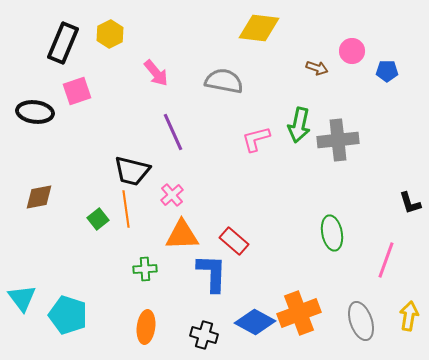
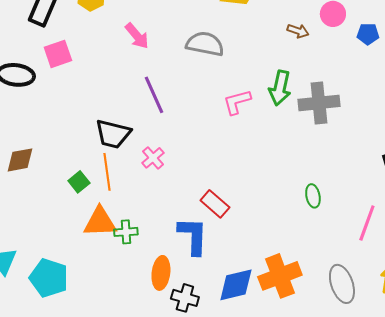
green ellipse: (332, 233) -> (313, 196), size x0.7
orange triangle: (182, 235) -> (100, 222), moved
blue diamond: (255, 322) -> (236, 285), turned -42
orange ellipse: (146, 327) -> (161, 273), moved

